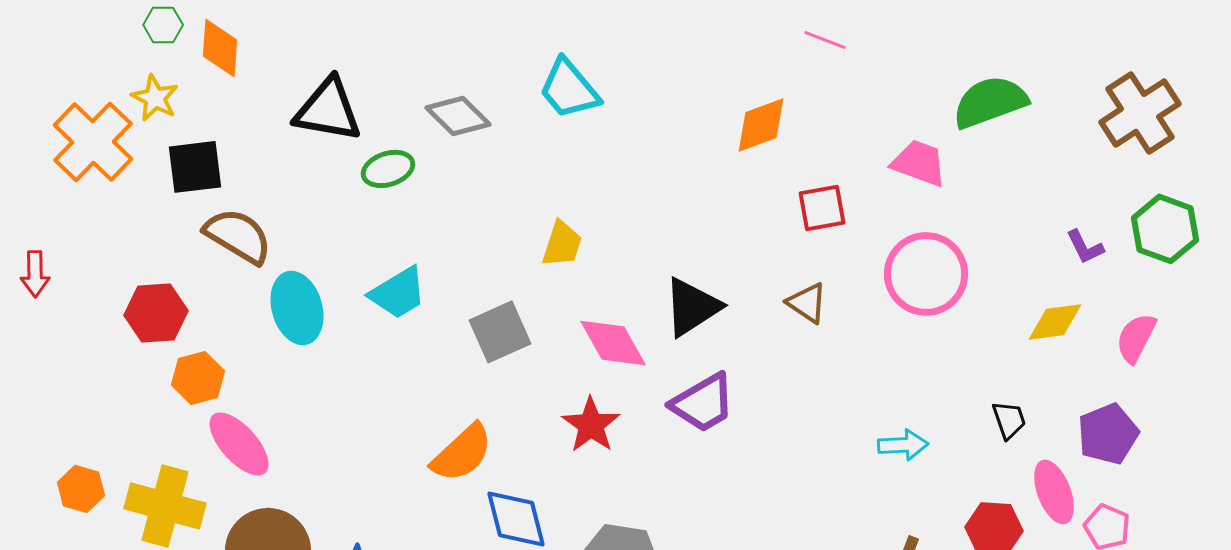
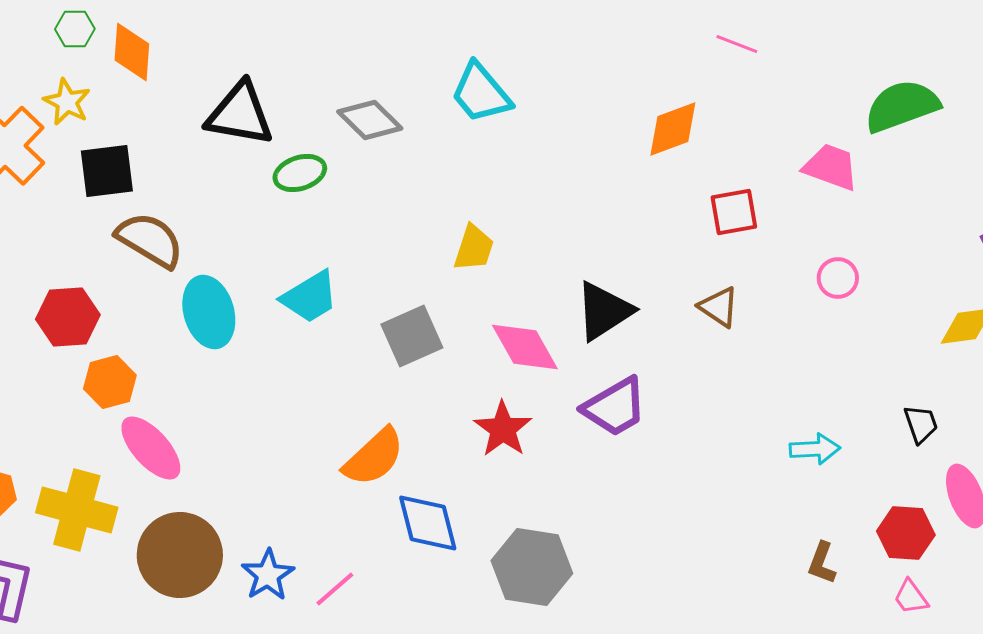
pink circle: (926, 274) -> (838, 278), size x0.5

